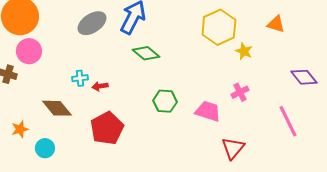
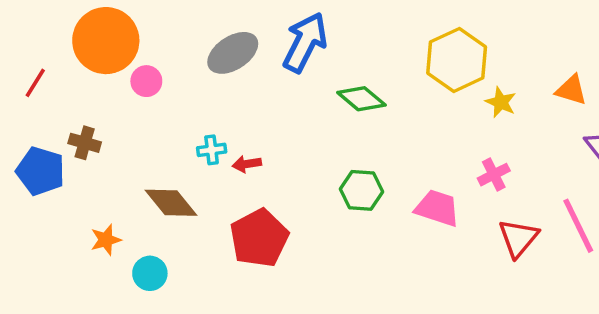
orange triangle: (276, 24) -> (571, 90), moved
pink circle: (29, 51) -> (146, 81), moved, size x0.7
green diamond: (146, 53) -> (361, 99), moved
red triangle: (233, 148) -> (518, 238), moved

